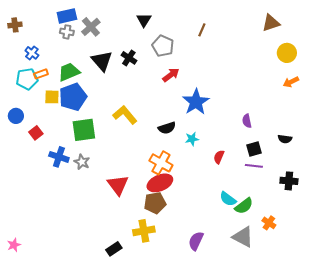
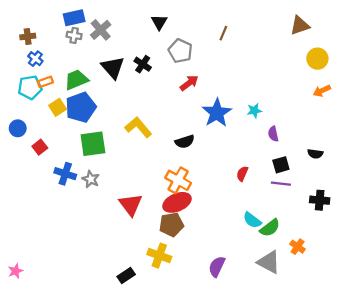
brown cross: (15, 25) -> (28, 37), moved
yellow square: (52, 97) -> (58, 107), turned -35
cyan star: (192, 139) -> (254, 111), moved
yellow cross: (144, 231) -> (159, 256), turned 30

